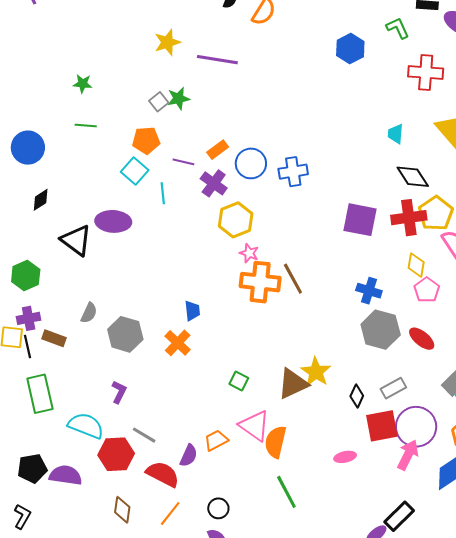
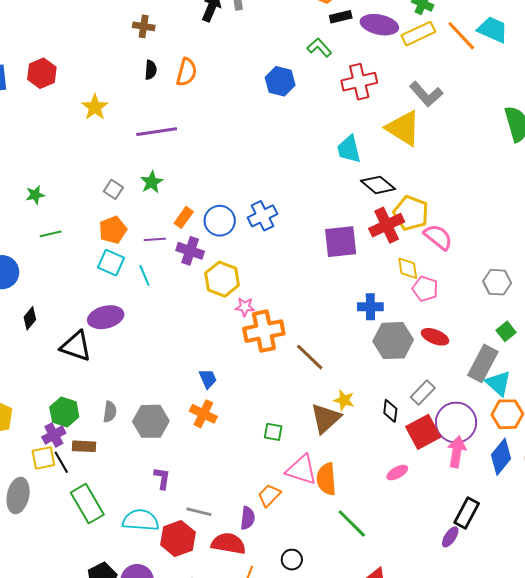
yellow star: (167, 42) -> (95, 107), moved
green star: (178, 98) -> (152, 182), moved
cyan trapezoid: (396, 134) -> (349, 149), size x1.4
green hexagon: (26, 276) -> (64, 412), moved
brown line: (293, 279) -> (310, 357), moved
yellow star: (316, 372) -> (344, 400), size x0.7

